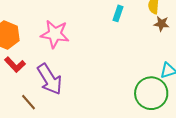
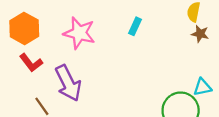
cyan rectangle: (118, 13) -> (135, 26), moved

